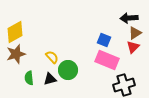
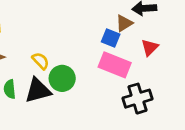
brown triangle: (135, 33) -> (124, 23), moved
black triangle: (50, 79) -> (38, 90), size x1.5

